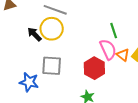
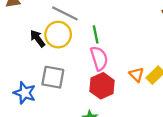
green line: (114, 31) -> (96, 34), moved
pink semicircle: (108, 49) -> (99, 58), moved

